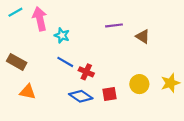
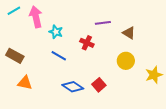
red cross: (86, 72) -> (87, 43), moved
yellow circle: (139, 84) -> (126, 61), moved
red square: (109, 94) -> (99, 85), turned -32

